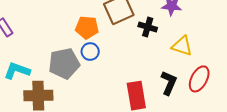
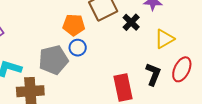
black cross: (148, 27) -> (131, 22), turned 30
yellow triangle: (182, 46) -> (164, 39), turned -45

